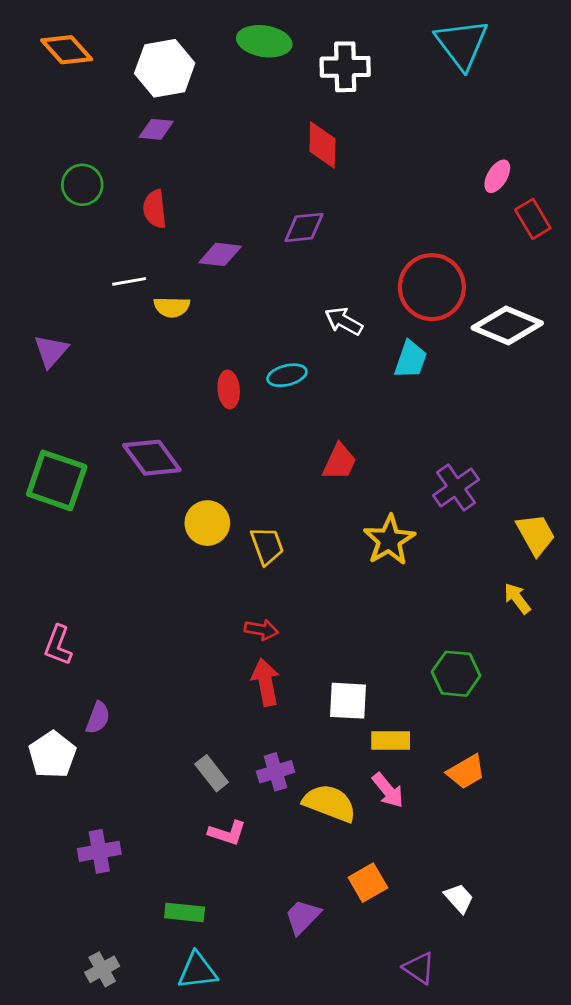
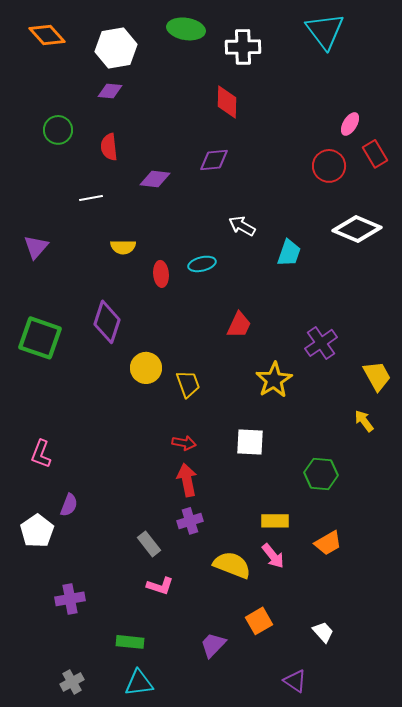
red circle: (432, 287) -> (329, 166), moved, size x0.7
yellow semicircle: (172, 307) -> (123, 247), moved
purple diamond: (152, 458) -> (107, 322), turned 54
white square: (348, 701) -> (250, 442), moved
purple cross: (276, 772) -> (190, 521), moved

